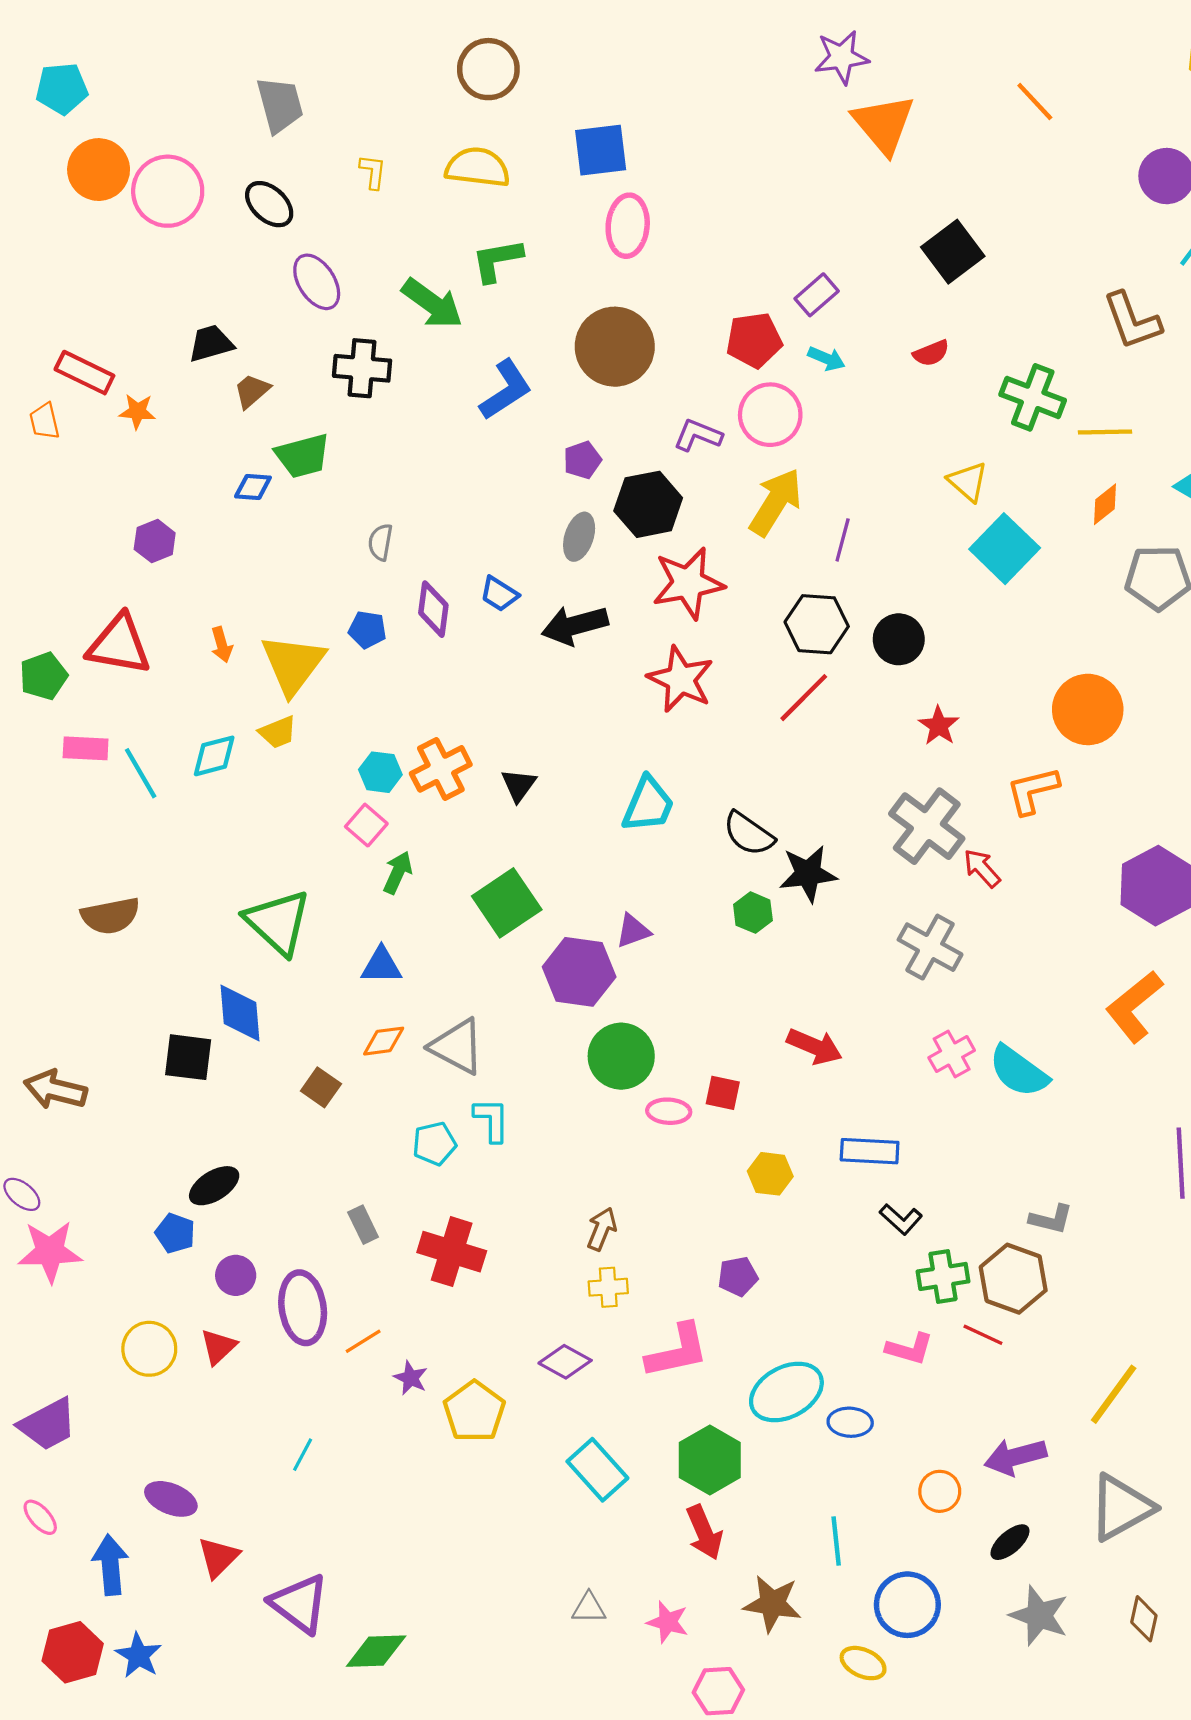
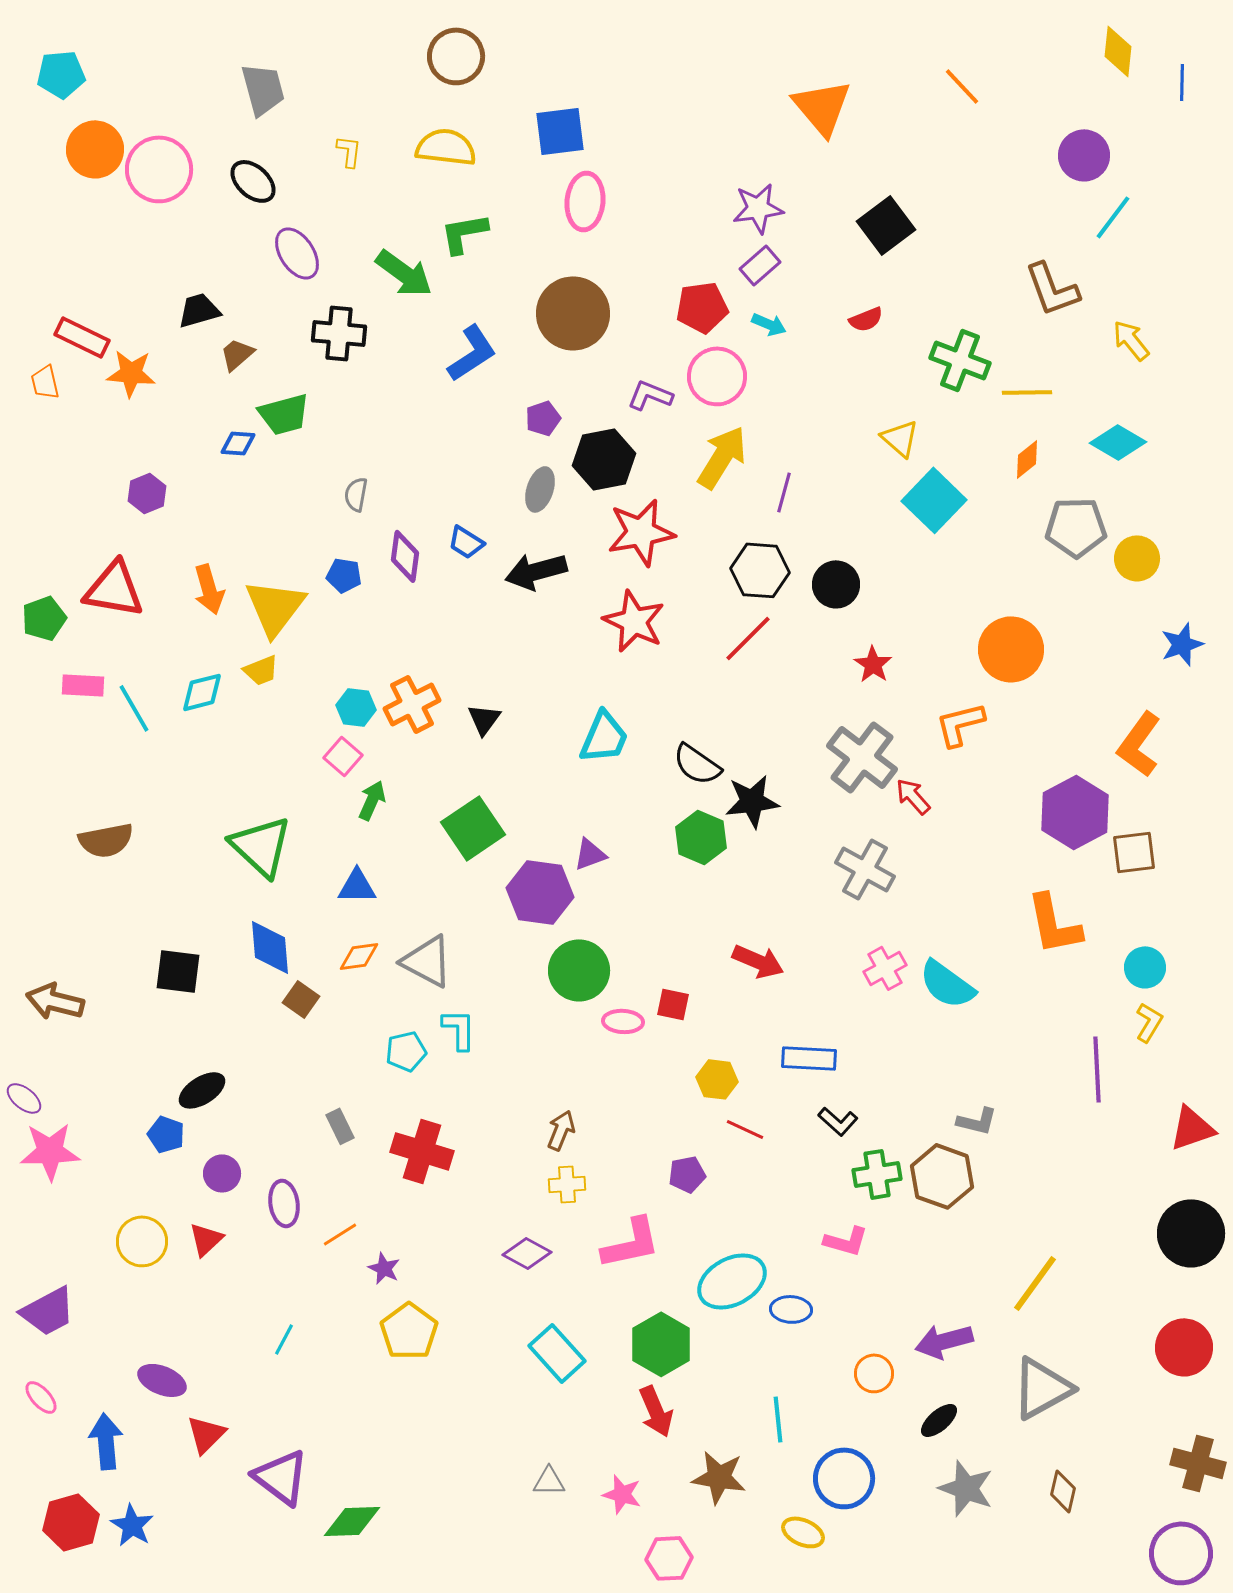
purple star: (842, 57) -> (758, 208), moved
orange star: (137, 411) -> (131, 373), size x1.4
orange arrow: (222, 645) -> (209, 589), size x1.5
green hexagon: (753, 913) -> (701, 837), size x1.4
orange L-shape: (1134, 1006) -> (1054, 924), turned -62
blue diamond: (240, 1013) -> (270, 947), moved
purple ellipse: (303, 1308) -> (284, 1203), size x0.7
red line: (983, 1335) -> (745, 1129), moved
yellow pentagon: (474, 1411) -> (409, 1331), moved

